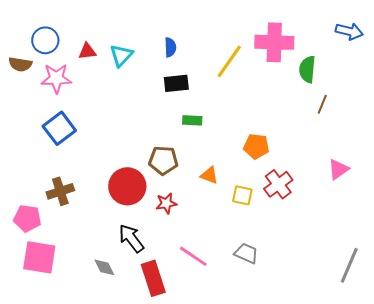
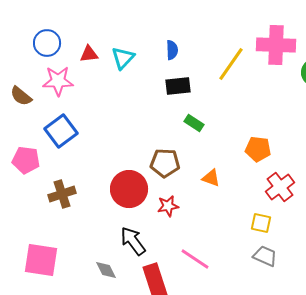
brown semicircle: (20, 64) -> (21, 96), moved, turned 30
green rectangle: (192, 120) -> (194, 123), turned 30
yellow square: (242, 195) -> (261, 223), moved
pink pentagon: (27, 218) -> (26, 160), moved
gray trapezoid: (246, 253) -> (265, 256), moved

